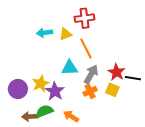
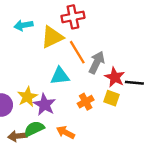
cyan arrow: (45, 33) -> (23, 25), moved
yellow triangle: (66, 34) -> (52, 37), size x1.5
gray arrow: (91, 74) -> (97, 62), moved

